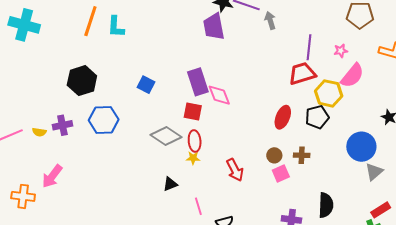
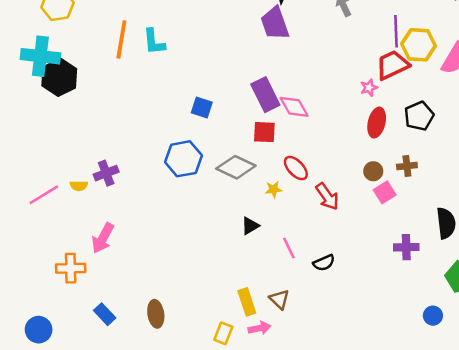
pink star: (341, 51) -> (369, 88), moved
black hexagon: (82, 81) -> (59, 77), moved
yellow hexagon: (329, 93) -> (419, 45), moved
blue hexagon: (104, 120) -> (183, 159), moved
red ellipse: (195, 141) -> (296, 168), moved, turned -30

